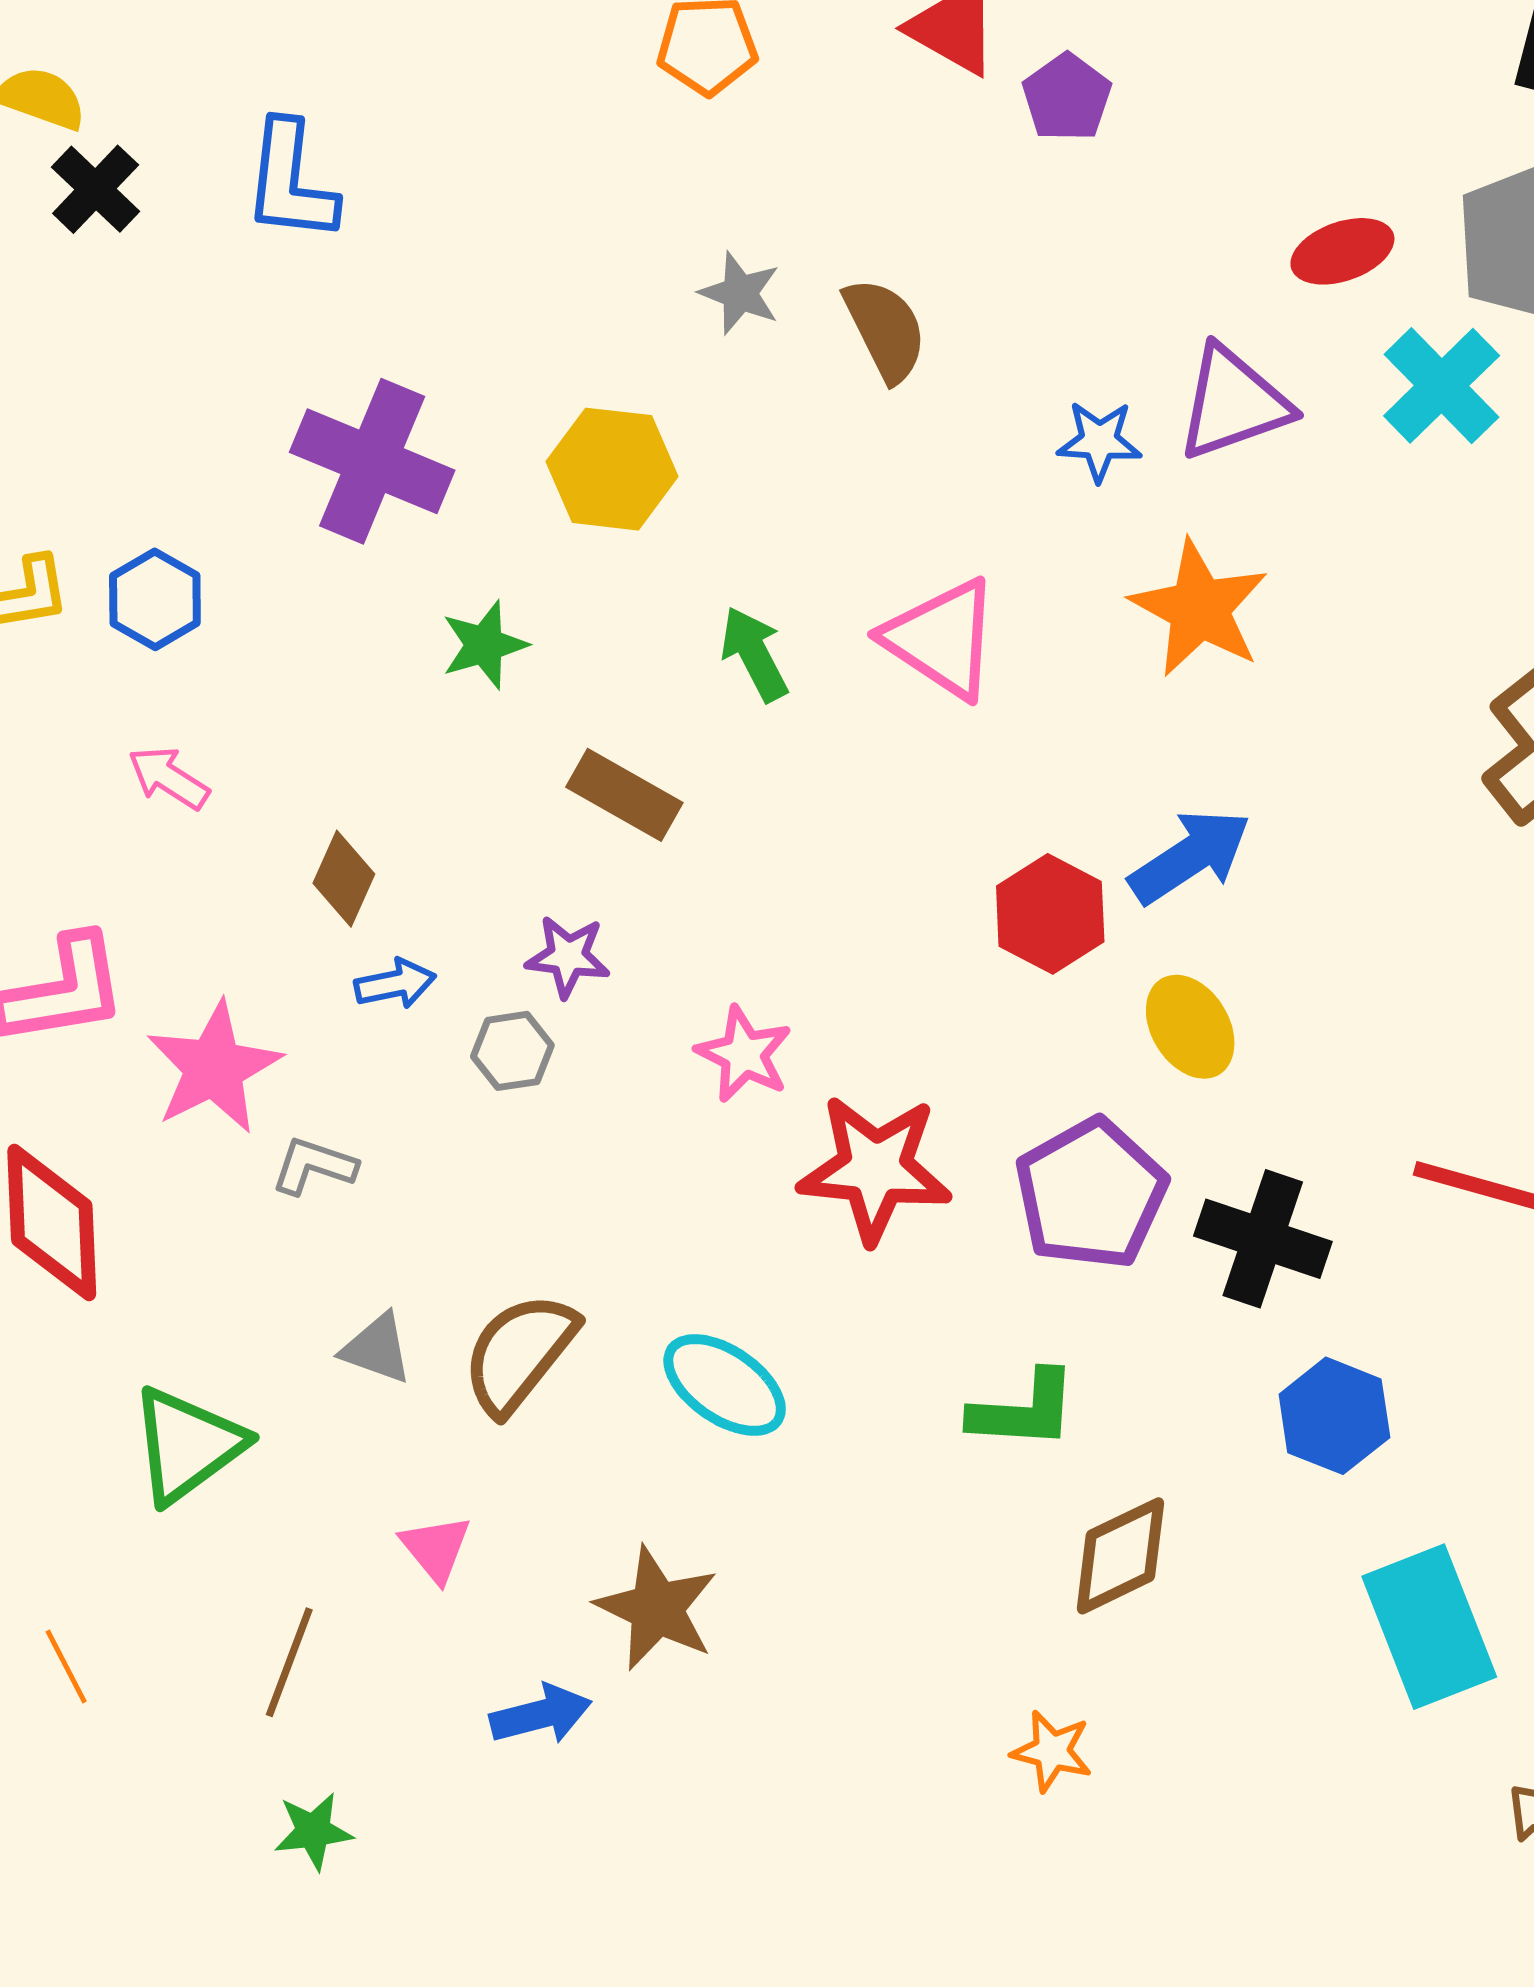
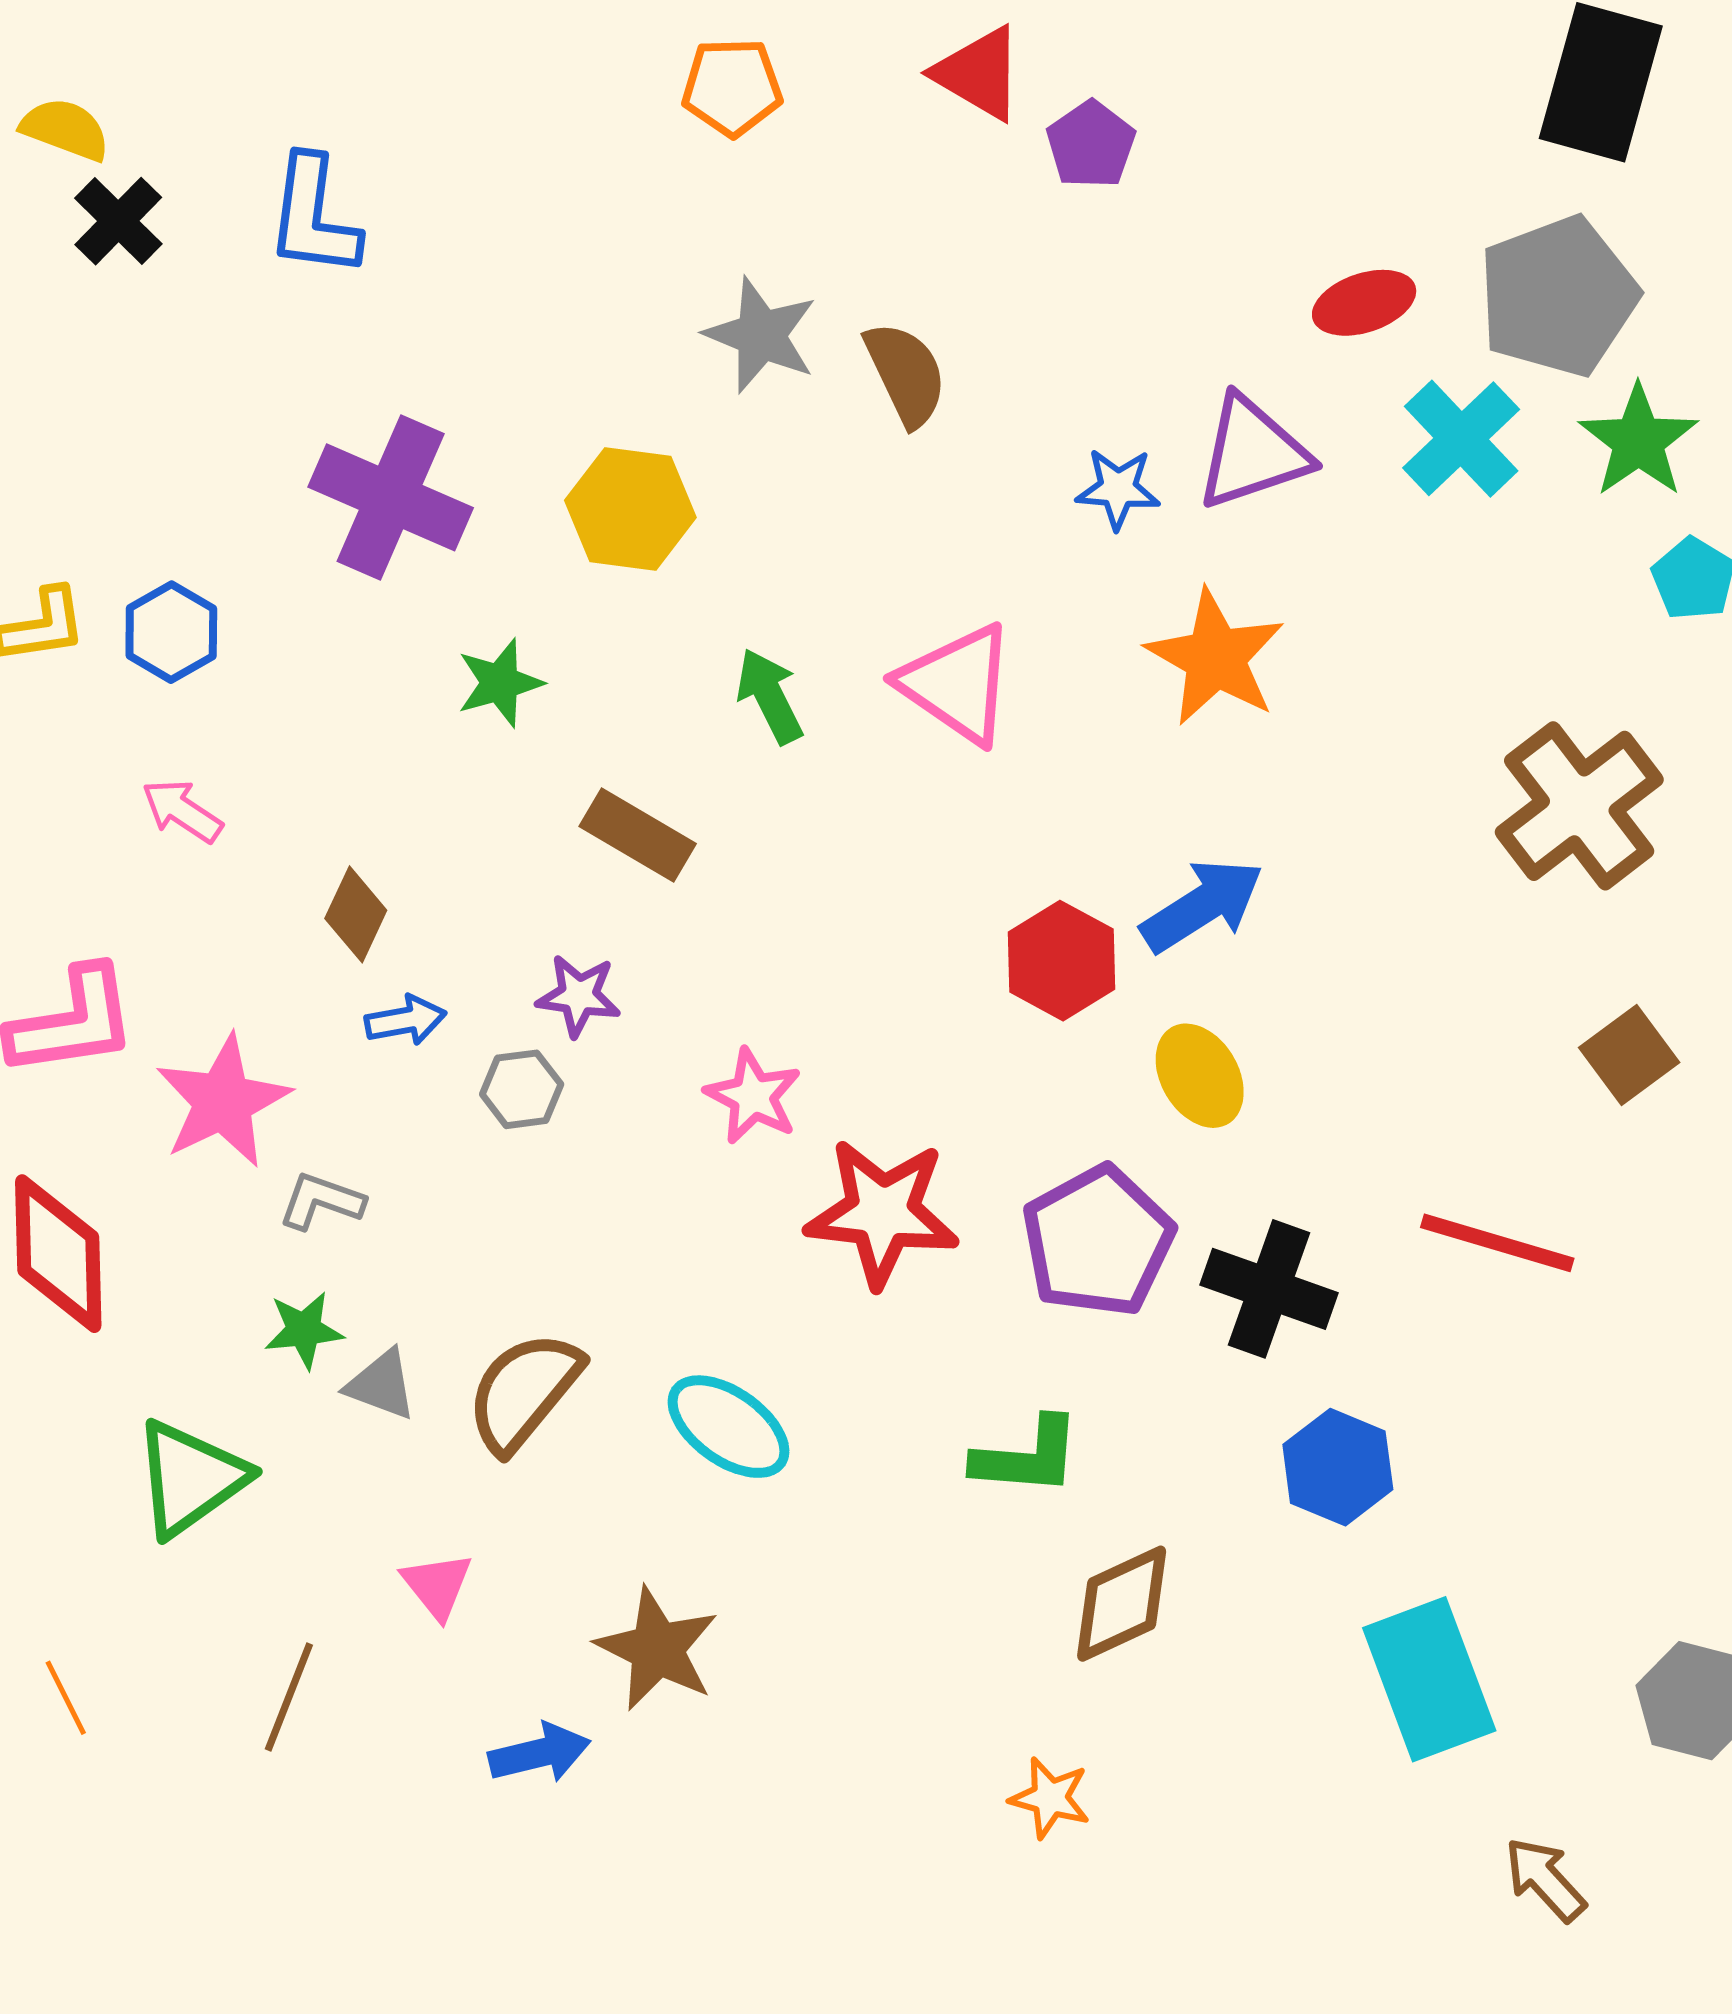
gray star: (740, 293) -> (761, 335), size x1.4
green star: (313, 1831) -> (304, 1330), moved

